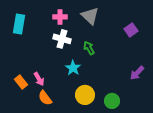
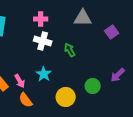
gray triangle: (90, 16) -> (83, 18), moved, turned -42
cyan star: (73, 68) -> (44, 74), moved
green circle: (112, 101) -> (93, 86), moved

